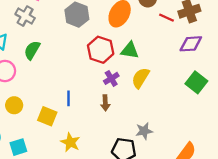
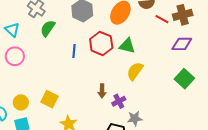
green semicircle: (32, 50) -> (48, 28), moved
purple cross: (111, 78) -> (119, 101), moved
blue line: (68, 98) -> (74, 51), moved
yellow circle: (14, 105) -> (21, 102), moved

